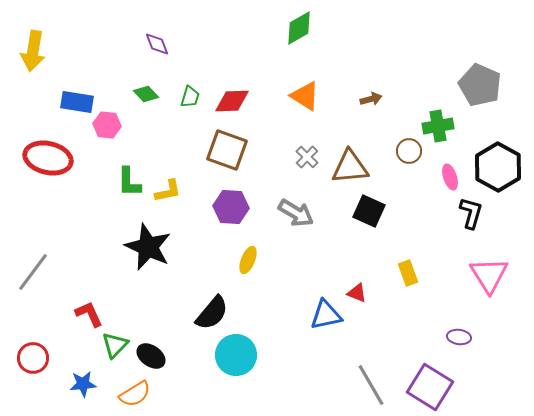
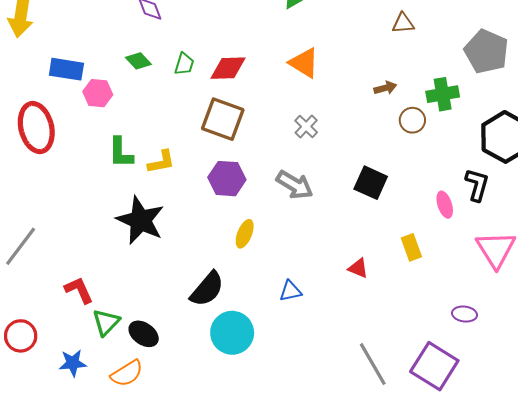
brown arrow: (371, 99) -> (385, 88), moved
red ellipse: (48, 158) -> (36, 128), turned 63
brown triangle: (350, 167) -> (403, 23), moved, size x0.6
pink ellipse: (450, 177) -> (445, 205), moved
blue triangle: (326, 315) -> (290, 291), moved, size x0.7

